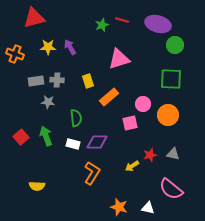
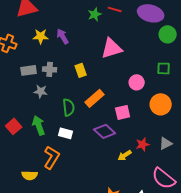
green square: (171, 79) -> (164, 68), size x0.6
orange rectangle: (109, 97) -> (95, 98), moved
pink circle: (143, 104) -> (137, 82), moved
purple diamond: (97, 142) -> (105, 131), moved, turned 40
gray triangle: (173, 154) -> (166, 143), turned -40
orange L-shape: (92, 173) -> (52, 157), moved

